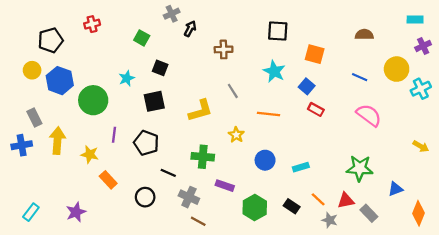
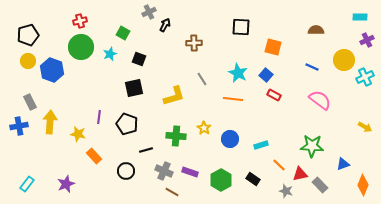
black pentagon: (51, 40) -> (28, 35), moved
cyan star: (274, 71) -> (238, 73), moved
cyan star: (127, 78) -> (110, 54), moved
green circle: (93, 100) -> (81, 47), moved
yellow star: (236, 135) -> (204, 128), moved
black line: (168, 173) -> (146, 150), turned -40
purple rectangle: (225, 186) -> (190, 172), moved
orange line: (318, 199) -> (279, 165), moved

